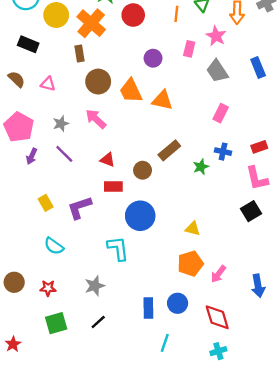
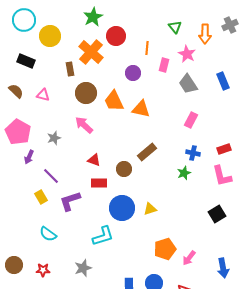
orange line: (176, 14) -> (147, 48), moved
orange cross: (91, 23) -> (91, 52), moved
gray star: (61, 124) -> (54, 138), moved
purple line: (64, 154) -> (51, 176), moved
green star: (201, 167) -> (184, 173), moved
black square: (251, 211) -> (217, 214), moved
yellow triangle: (193, 229) -> (150, 209), moved, turned -32
cyan L-shape: (118, 248) -> (103, 236), turned 80

